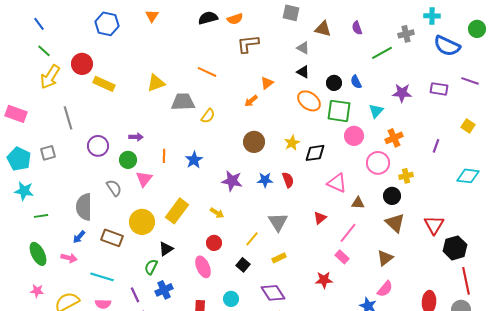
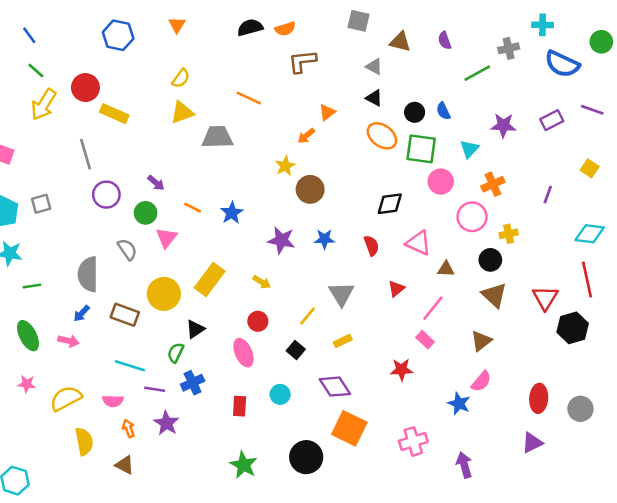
purple rectangle: (439, 89) -> (552, 120), turned -36
yellow semicircle: (208, 116) -> (181, 78), moved
gray line: (68, 118) -> (85, 154), moved
purple arrow: (136, 137) -> (156, 183), turned 40
yellow star: (292, 143) -> (285, 166), moved
orange line: (164, 156) -> (193, 208), turned -64
red semicircle: (288, 180) -> (371, 246), moved
cyan line: (102, 277) -> (130, 366), moved
red line: (466, 281) -> (587, 279), moved
purple line: (135, 295) -> (155, 389), turned -56

